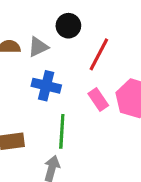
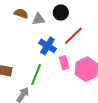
blue cross: (46, 86) -> (48, 46), moved

